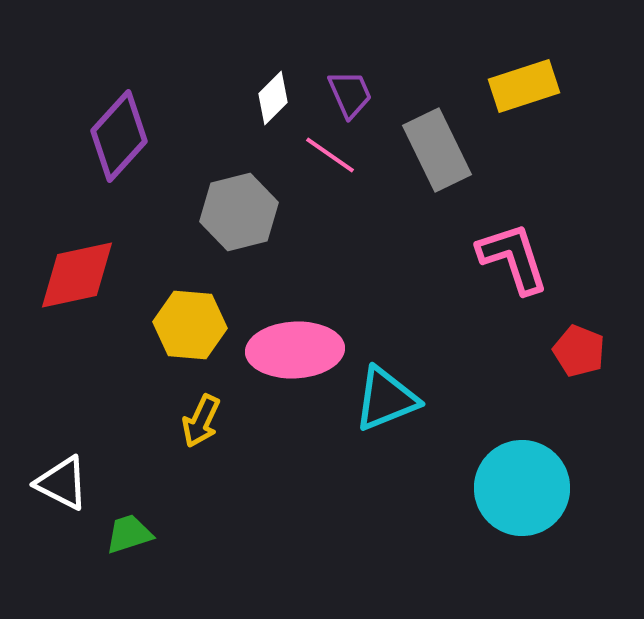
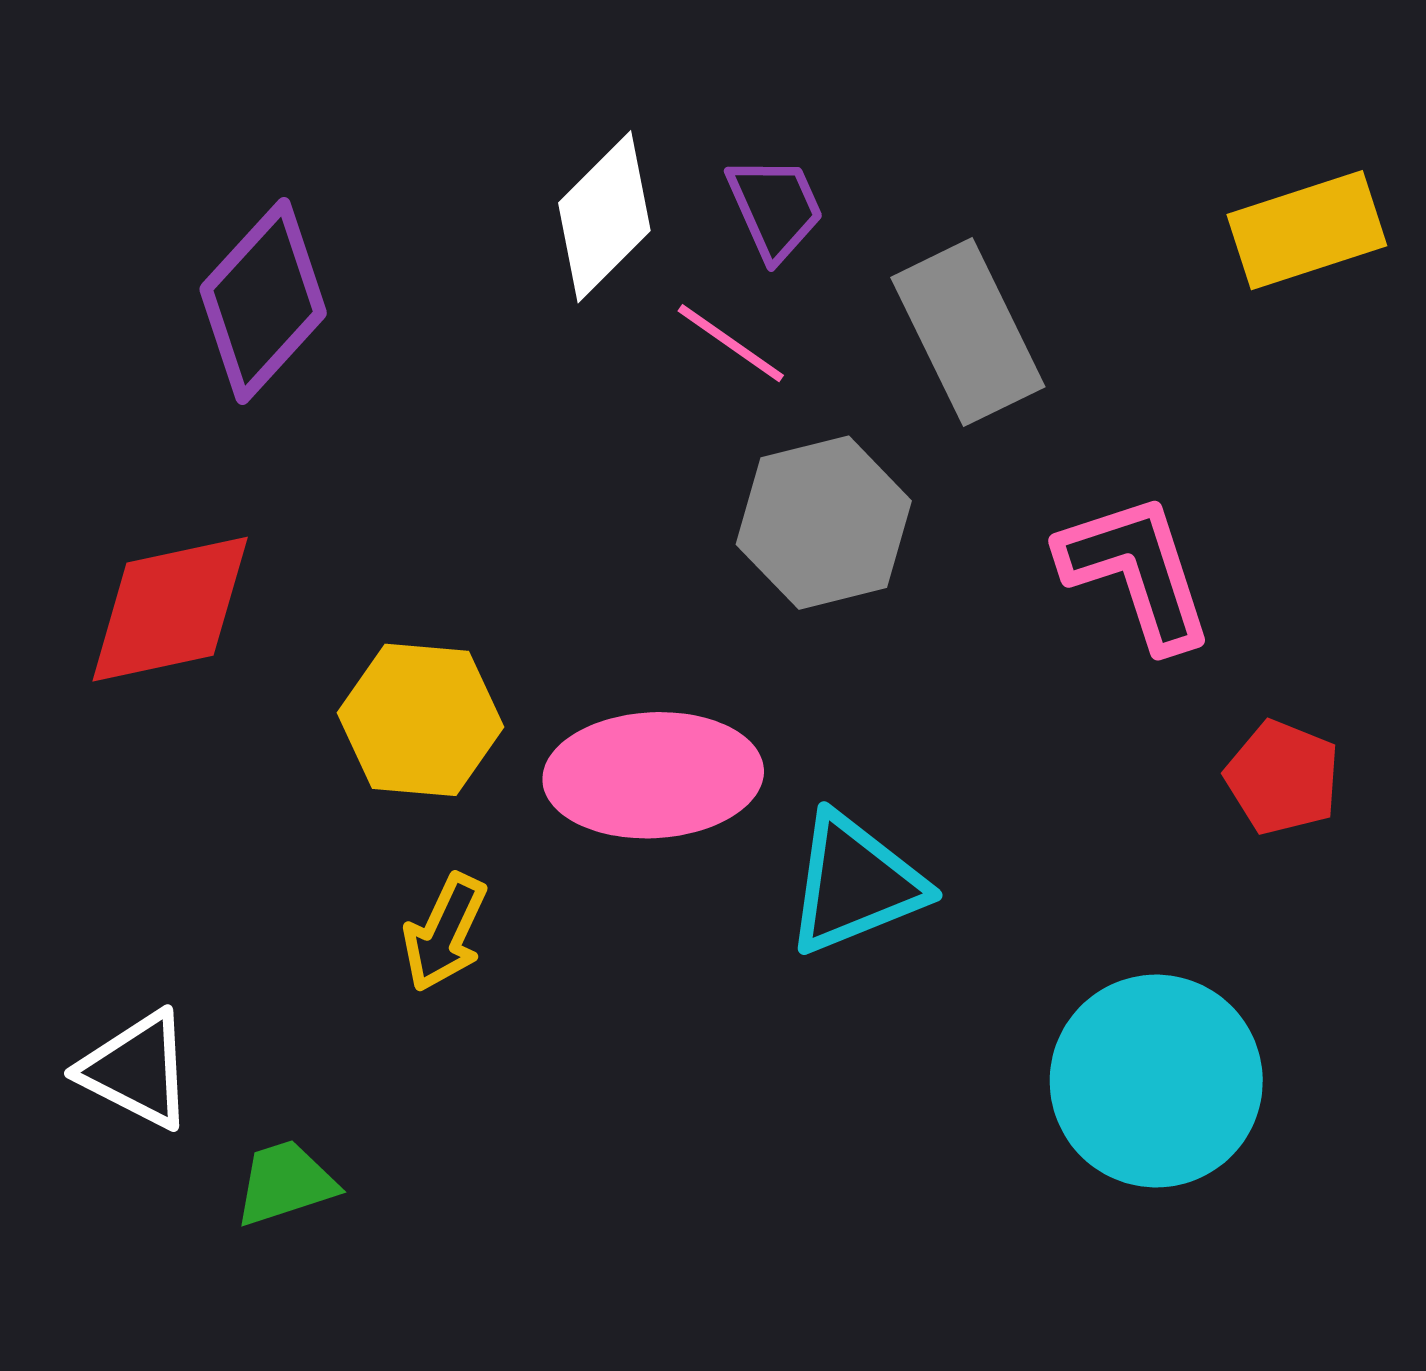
yellow rectangle: (524, 86) -> (1307, 230), moved
white diamond: (273, 98) -> (604, 217), size x1.4
gray hexagon: (239, 212) -> (824, 523), moved

